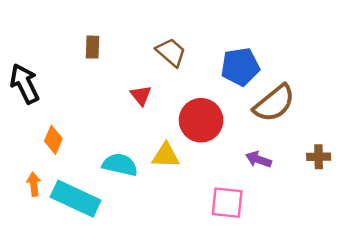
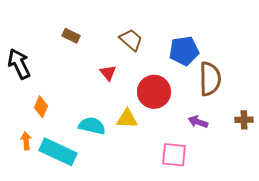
brown rectangle: (93, 47) -> (71, 36), turned -66
brown semicircle: (274, 103) -> (210, 79), turned -52

